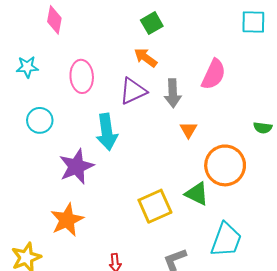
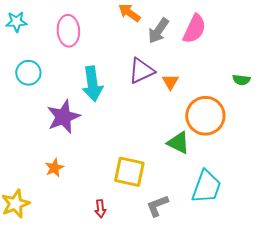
purple triangle: (133, 91) -> (141, 71), moved
gray arrow: (173, 93) -> (158, 31), moved, turned 36
yellow square: (155, 206) -> (129, 172), moved, turned 36
orange star: (67, 220) -> (54, 168), size x0.6

